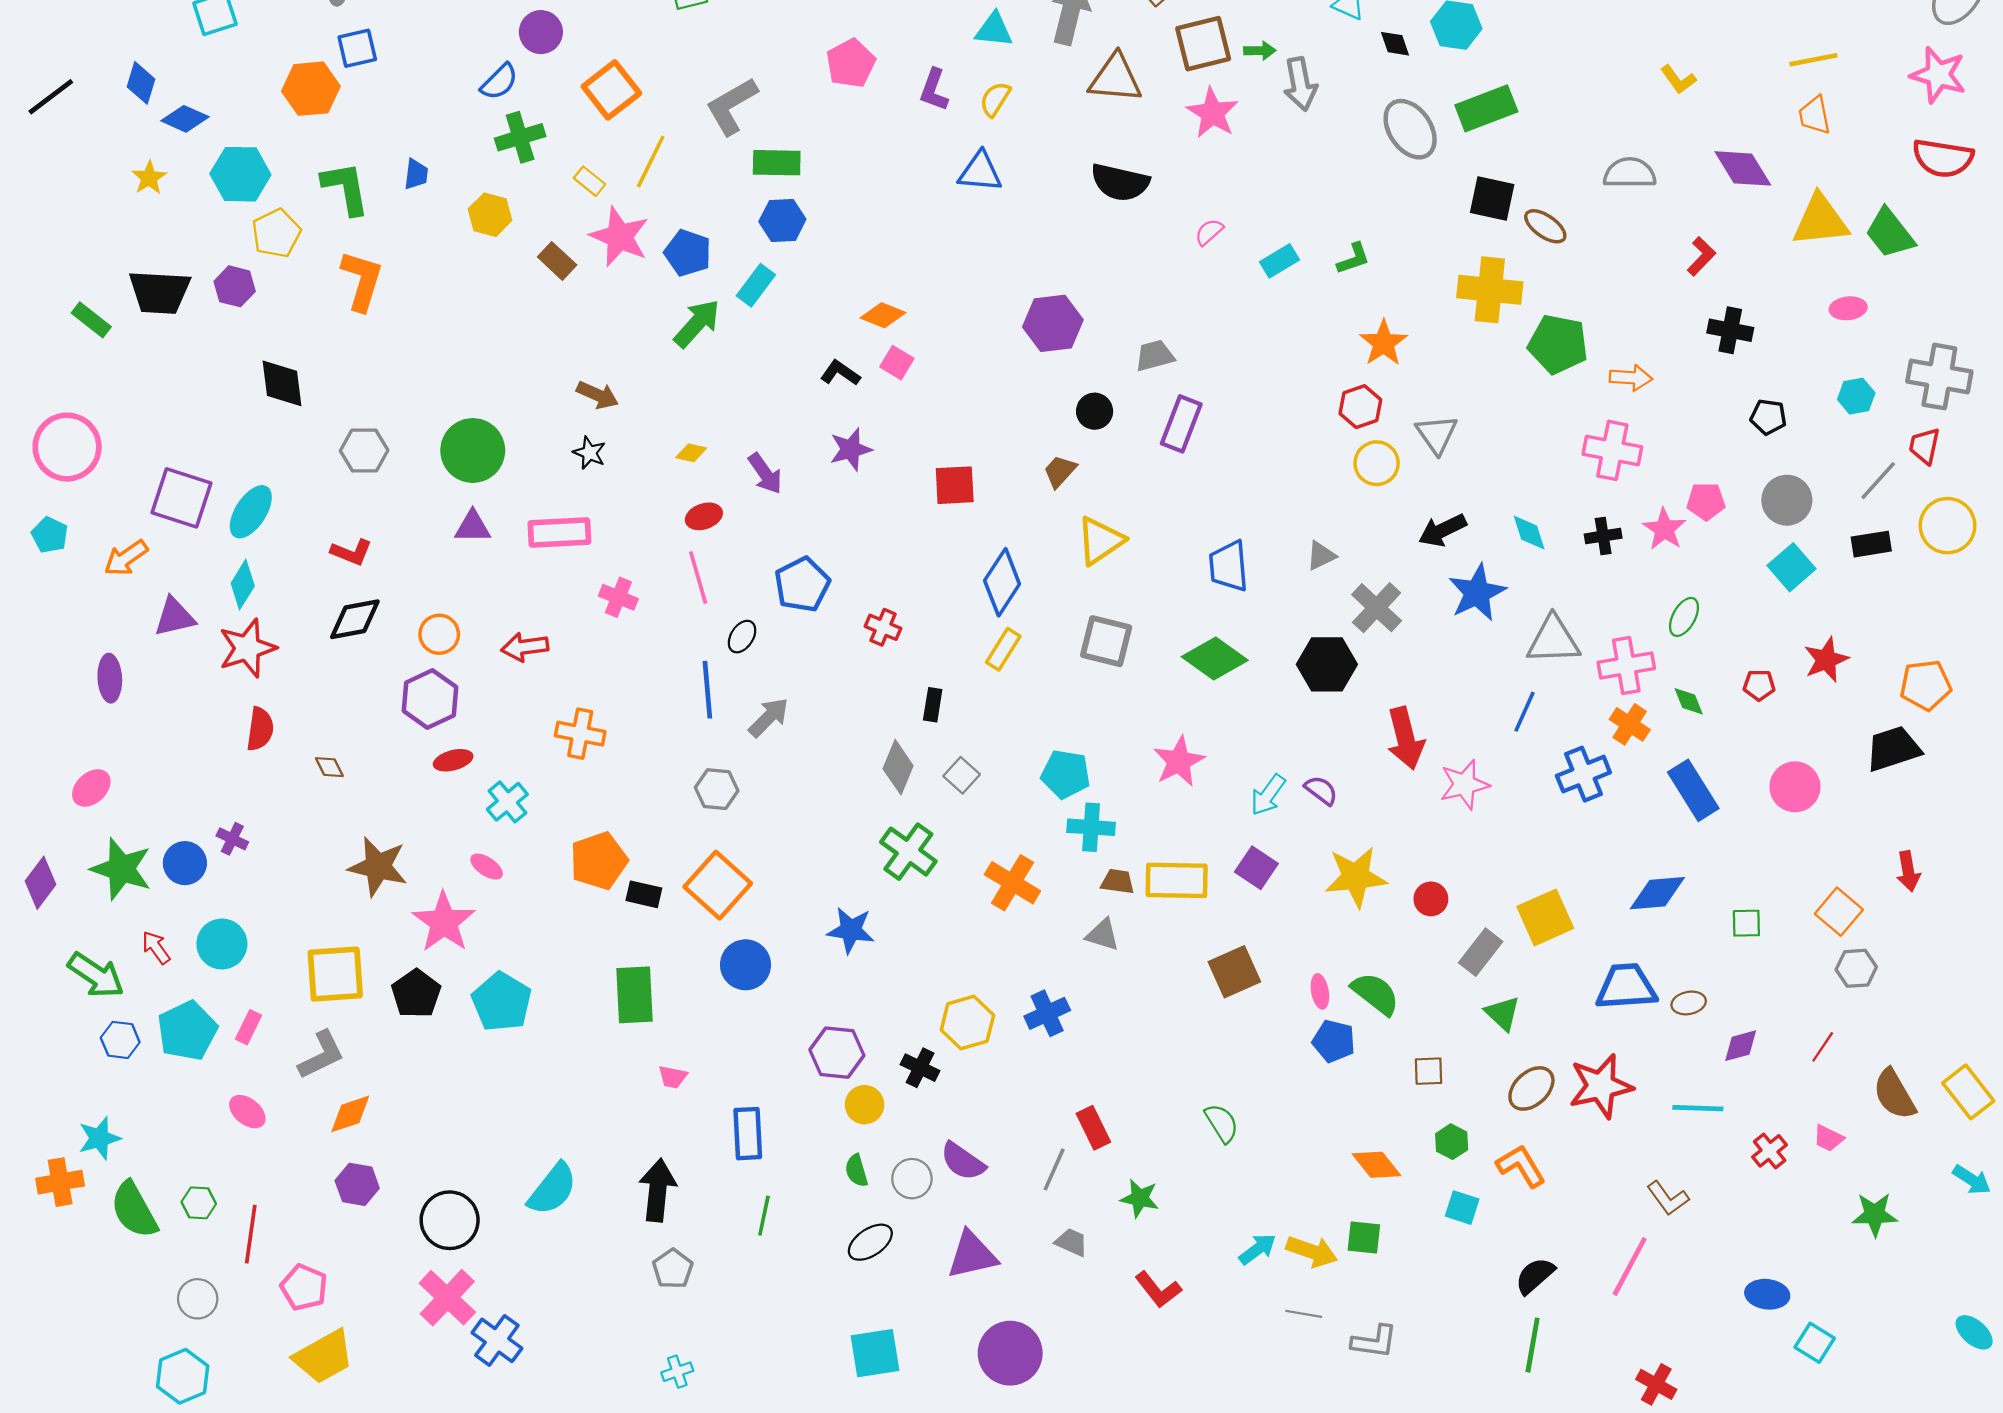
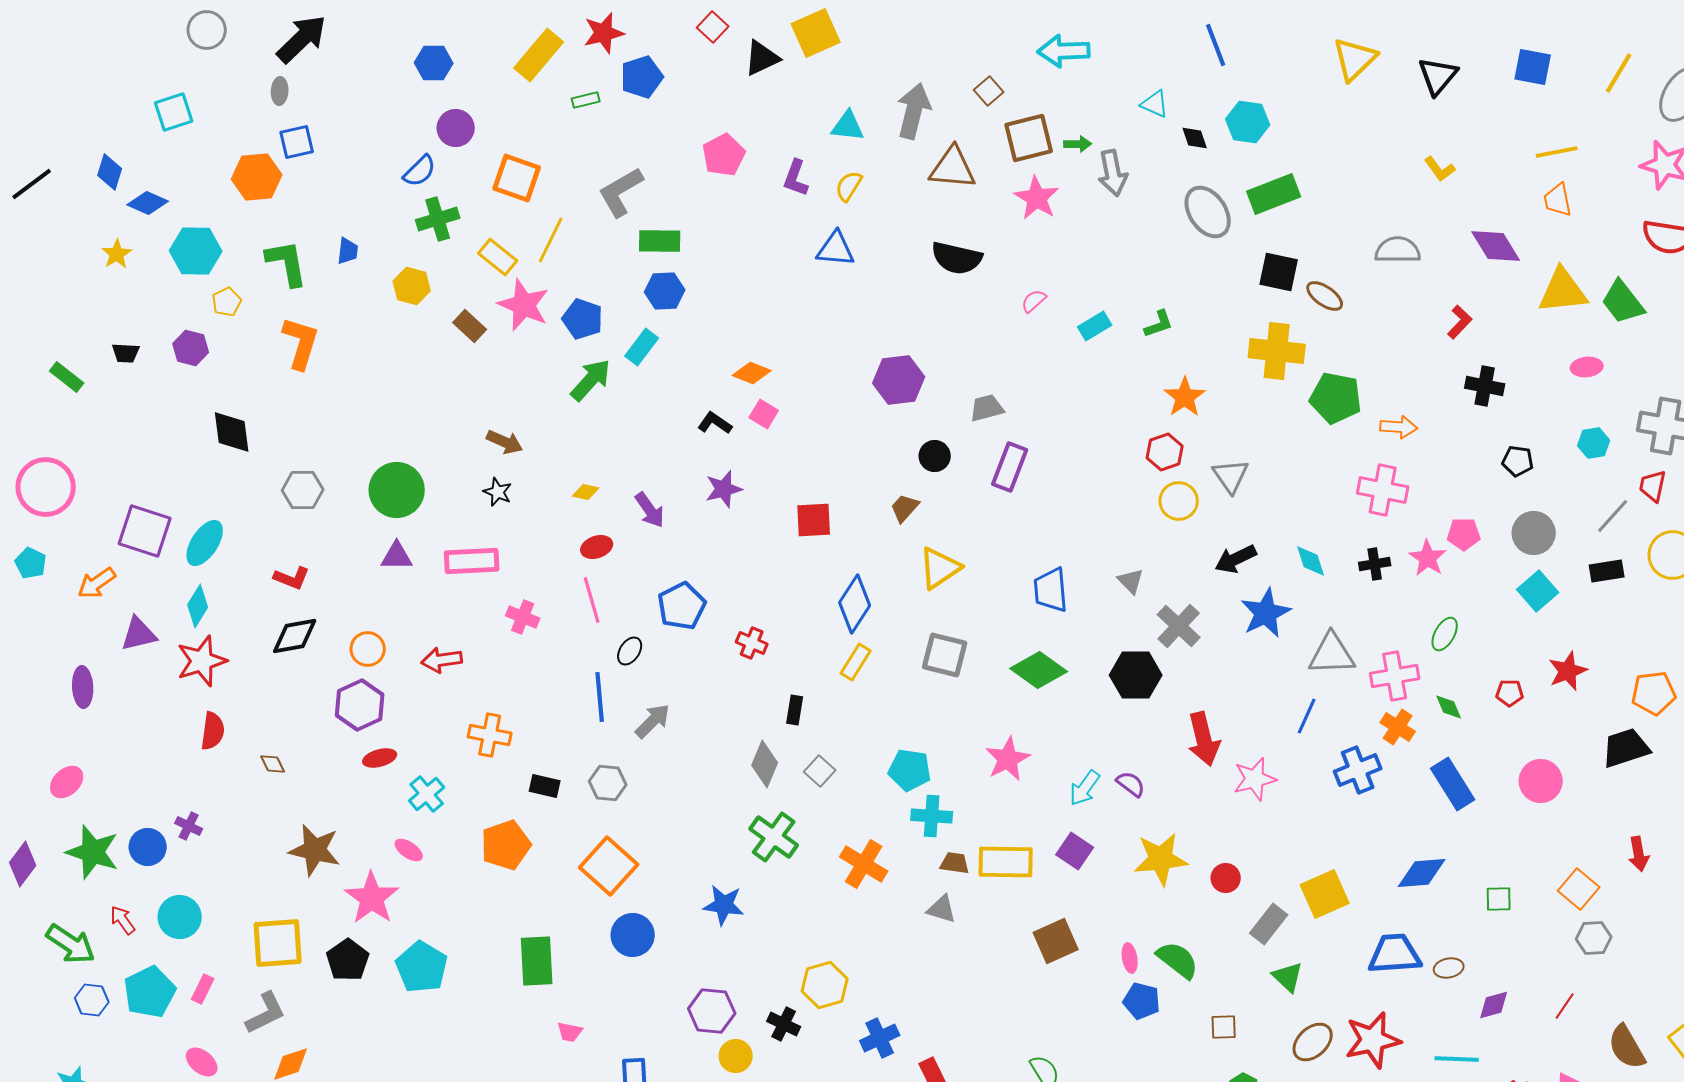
orange square: (611, 90) -> (517, 178), turned -33
yellow rectangle: (589, 181) -> (498, 257), size x1.4
yellow pentagon: (276, 233) -> (227, 302), size x0.7
black trapezoid: (159, 292) -> (126, 353), size x0.5
gray triangle: (1321, 556) -> (1131, 581), turned -48
black rectangle: (644, 894) -> (545, 786), moved
blue cross: (1047, 1013) -> (880, 1038), moved

